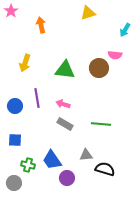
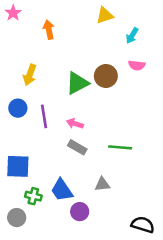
cyan arrow: (125, 30) -> (132, 36), moved
brown circle: (99, 68) -> (106, 76), moved
green triangle: (65, 70) -> (77, 83), turned -35
blue circle: (15, 106) -> (18, 108), moved
blue square: (15, 140) -> (18, 166), size x1.5
black semicircle: (105, 169) -> (143, 225), moved

